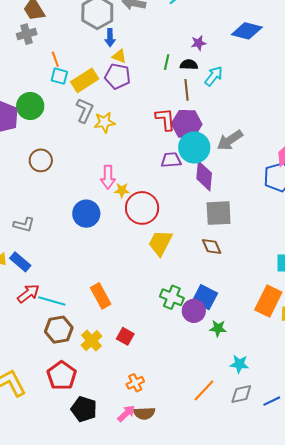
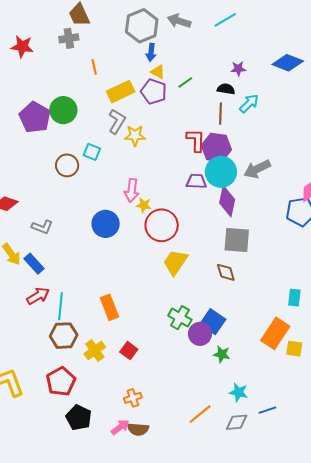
green line: (167, 62) -> (185, 82), moved, turned 35
cyan square: (59, 76) -> (92, 152), moved
cyan line: (52, 301) -> (60, 306), turned 72
blue line: (272, 401) -> (267, 410), moved

